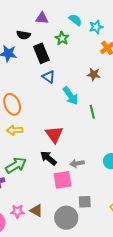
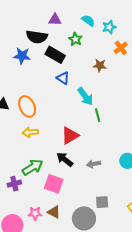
black semicircle: (24, 35) -> (37, 37), size x1.5
black rectangle: (41, 53) -> (55, 55), turned -36
brown star: (94, 74) -> (100, 65), moved
green line: (92, 112) -> (98, 115), moved
red triangle: (54, 134) -> (70, 136), turned 36
pink square: (63, 180) -> (54, 184), moved, turned 30

